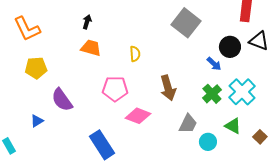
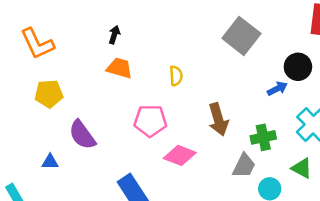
blue arrow: (214, 64) -> (277, 89), turned -70
green cross: (212, 94) -> (263, 137), moved, turned 30
blue triangle: (37, 121) -> (50, 162), turned 32

